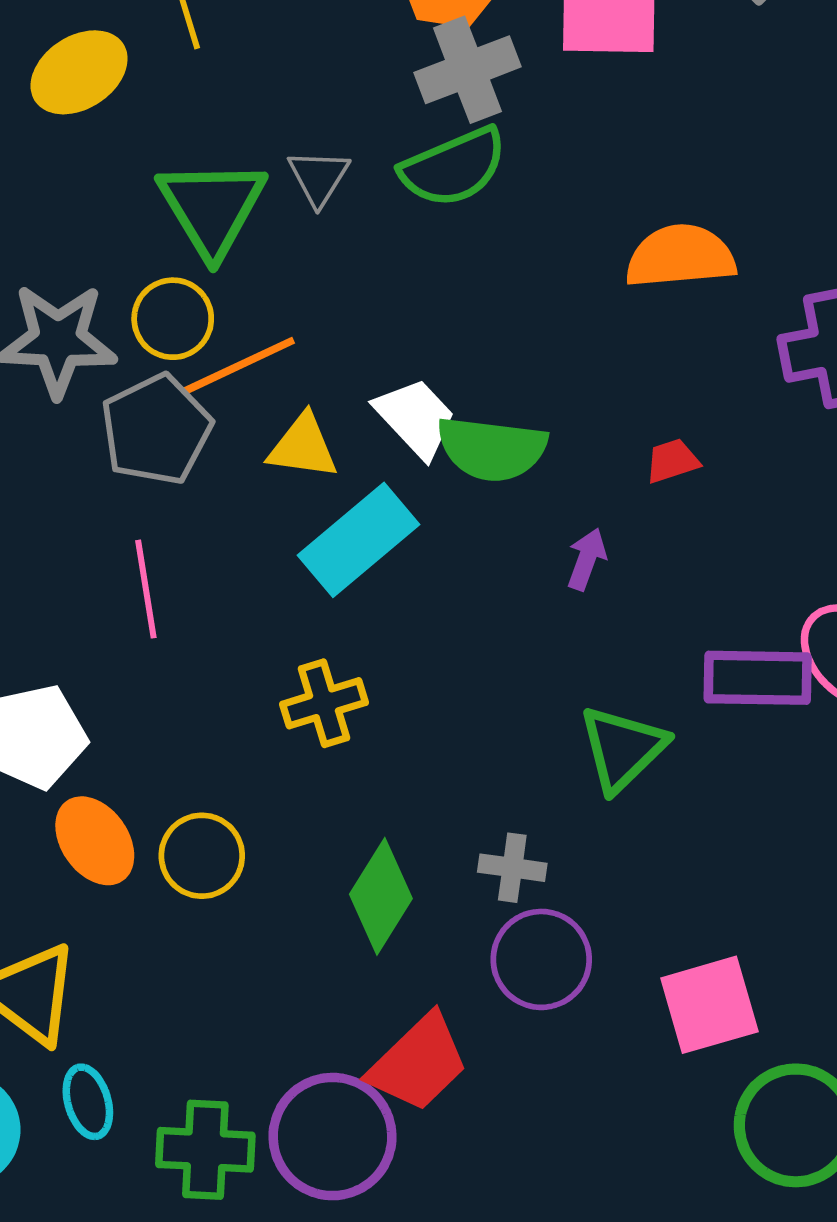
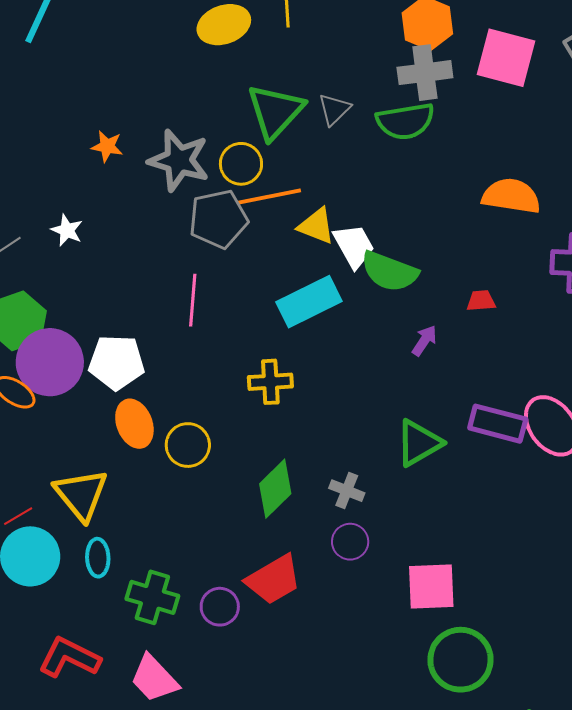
yellow triangle: (303, 447) -> (316, 226), moved
purple circle: (541, 959) -> (350, 542), size x0.7
purple circle: (333, 1137) -> (220, 607), size x0.6

